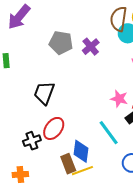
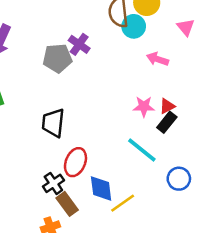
purple cross: (91, 47) -> (79, 44), moved
blue diamond: (81, 151) -> (101, 189), moved
brown rectangle: (68, 164) -> (67, 204), moved

